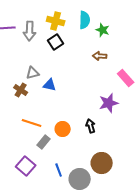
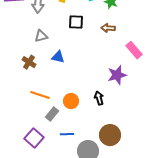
black square: (56, 42) -> (76, 22), moved, turned 35
gray triangle: (33, 73) -> (41, 36), moved
blue line: (59, 170) -> (67, 134), moved, turned -72

